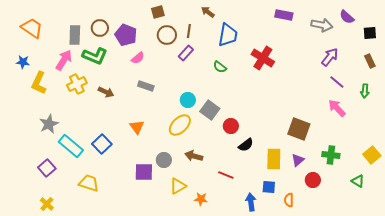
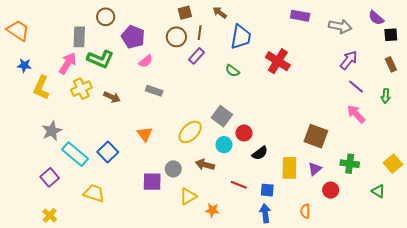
brown square: (158, 12) -> (185, 13), moved
purple semicircle: (347, 17) -> (376, 18), moved
orange trapezoid: (32, 28) -> (18, 31), moved
brown circle: (100, 28) -> (106, 17), moved
cyan circle: (188, 100) -> (224, 145), moved
blue square: (269, 187) -> (267, 190), moved

